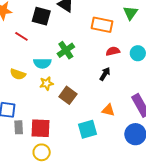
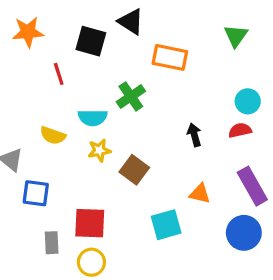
orange rectangle: (102, 25) -> (170, 57), moved
red line: (21, 36) -> (59, 74), turned 40
red semicircle: (113, 51) -> (240, 130), moved
black arrow: (105, 74) -> (194, 135), turned -48
gray rectangle: (19, 127) -> (52, 243), moved

